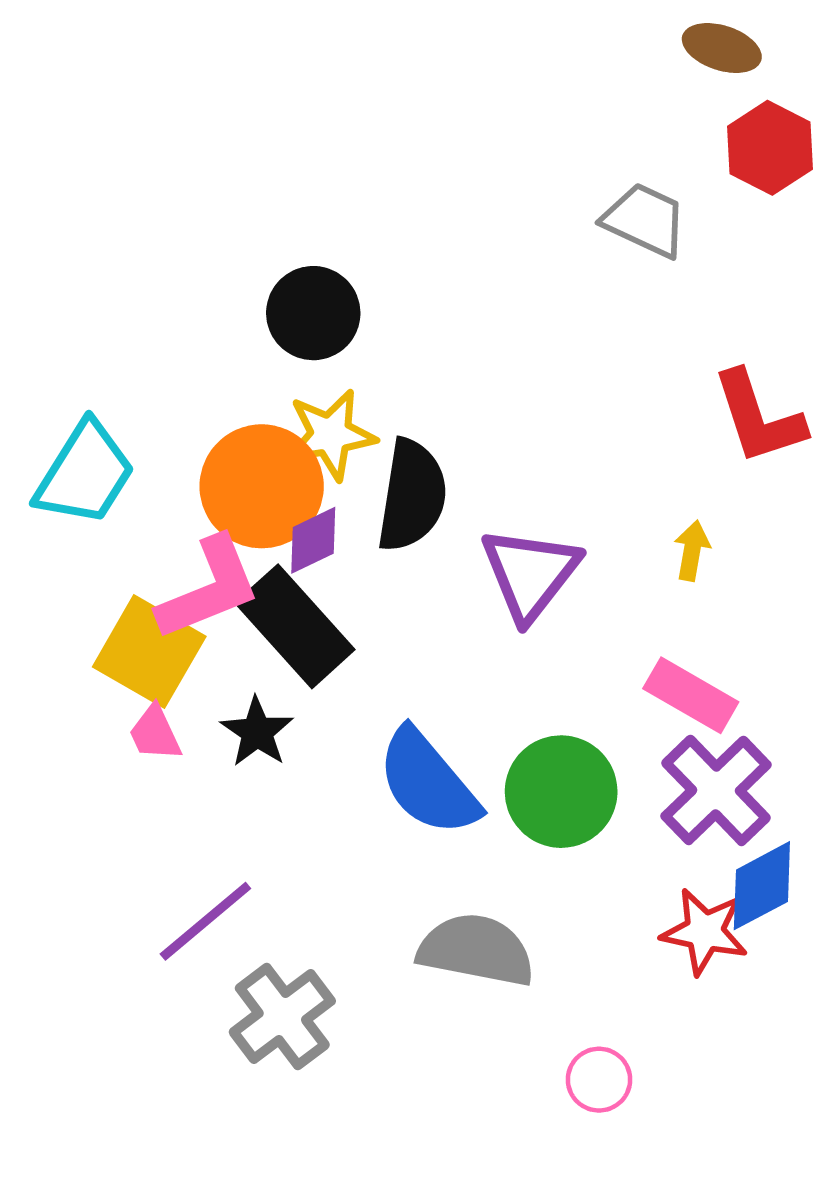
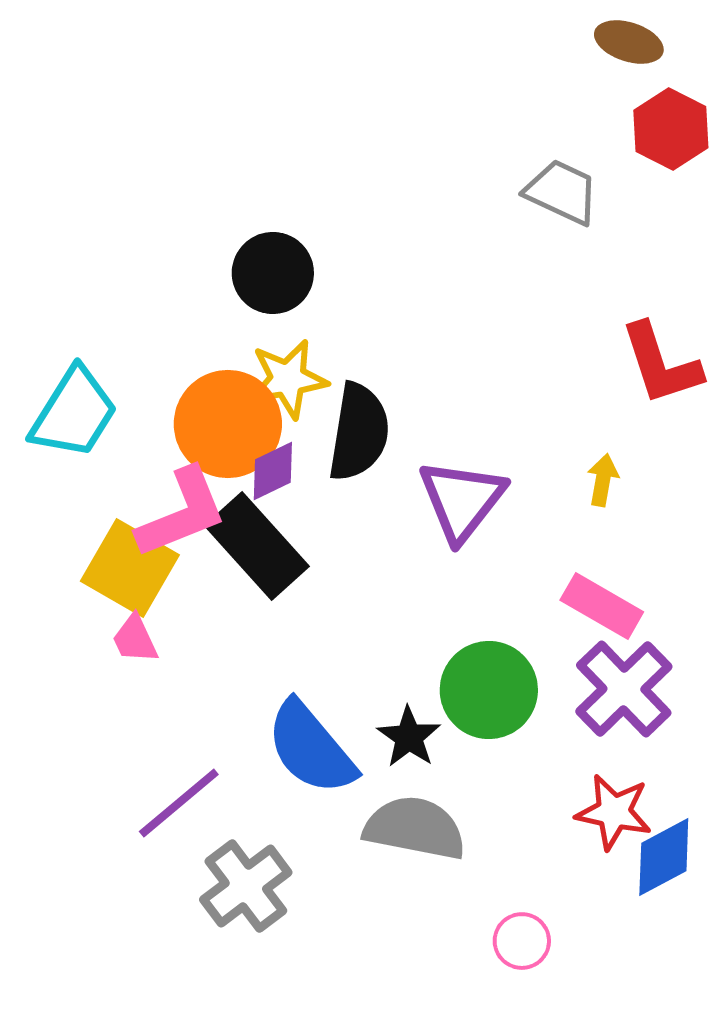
black star: (257, 732) -> (409, 737), moved
blue semicircle: (428, 782) -> (311, 748), moved
blue diamond: (762, 886) -> (664, 857), moved

